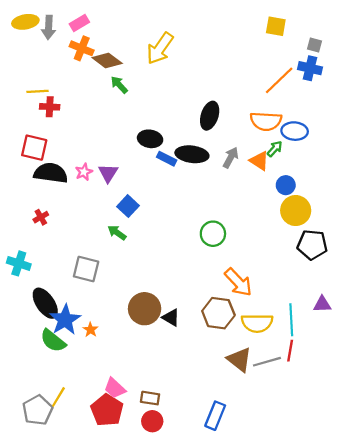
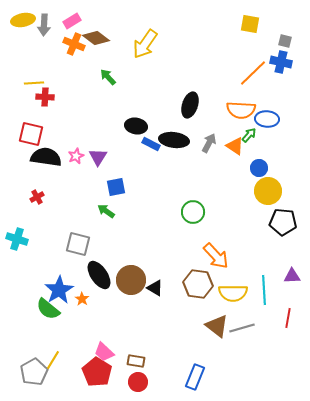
brown diamond: (107, 60) -> (96, 38), moved
blue square: (128, 206) -> (116, 187), turned 36
black ellipse: (45, 303) -> (99, 275), moved
red line: (290, 351) -> (288, 318), moved

